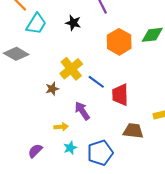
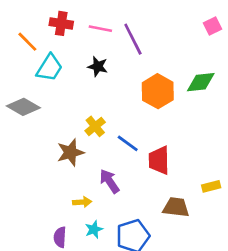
yellow cross: (71, 69) -> (95, 126), size x0.7
brown star: (52, 89) -> (70, 152), size x1.5
purple semicircle: (35, 151) -> (60, 237), moved, turned -42

